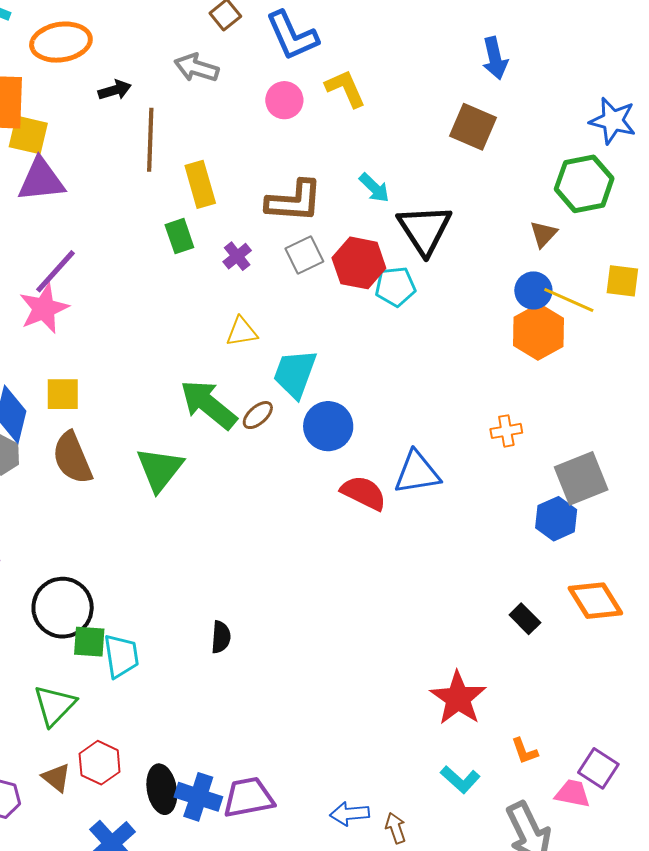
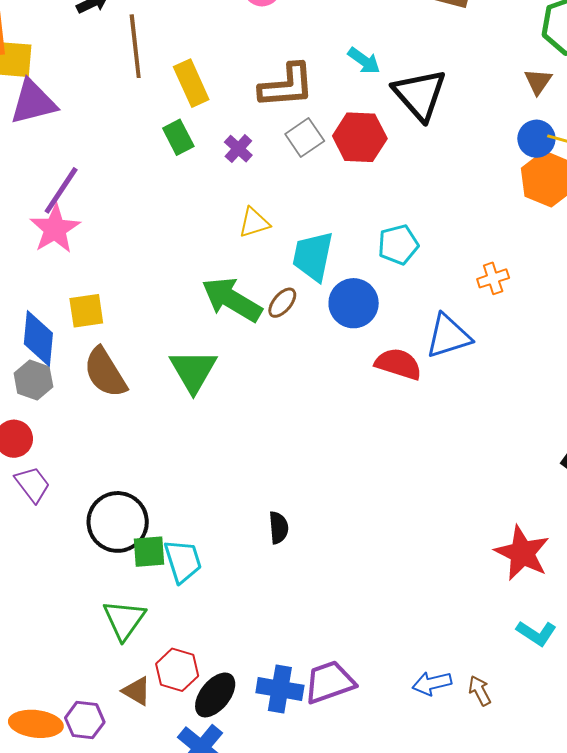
cyan pentagon: (395, 287) -> (398, 245), moved
orange cross: (506, 431) -> (493, 278), moved
black ellipse: (162, 789) -> (215, 695), moved, turned 57

